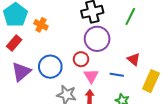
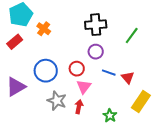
purple circle: (97, 39) -> (96, 52), size x0.6
purple triangle: (21, 72) -> (16, 87), moved
blue line: (117, 75) -> (109, 73), moved

